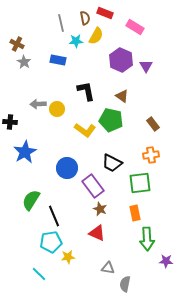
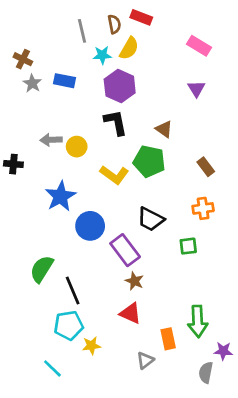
pink rectangle: (135, 27) -> (199, 46), moved
blue rectangle: (58, 60) -> (65, 81), moved
purple hexagon: (121, 60) -> (120, 86), moved
blue star: (25, 152) -> (61, 196), moved
green square: (140, 183) -> (188, 246), size x0.6
orange rectangle: (135, 213) -> (168, 339), moved
gray triangle: (108, 268) -> (145, 360), turned -48
gray semicircle: (125, 284) -> (206, 372), moved

